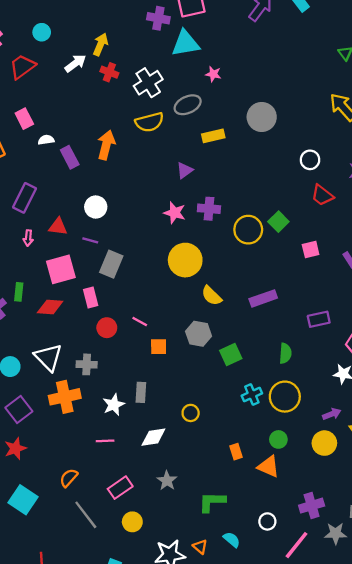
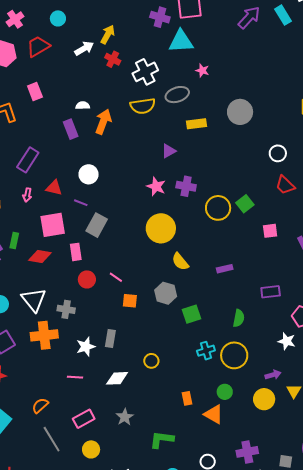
white semicircle: (46, 140) -> (83, 106), moved
purple rectangle: (263, 298) -> (225, 269), size x0.7

